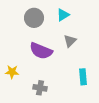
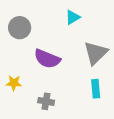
gray circle: (34, 18) -> (20, 28), moved
gray triangle: (70, 41) -> (96, 53), moved, size x1.6

